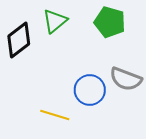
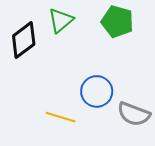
gray semicircle: (126, 79) -> (134, 114), moved

